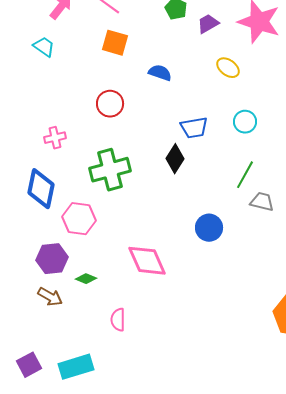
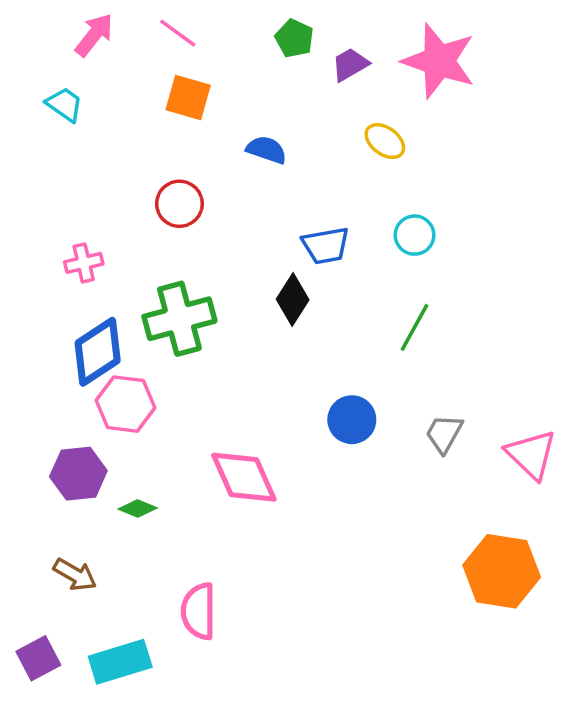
blue diamond: (41, 189) -> (98, 352), moved, turned 45
gray trapezoid: (262, 202) -> (444, 434), moved, turned -75
brown arrow: (50, 297) -> (75, 575), moved
pink semicircle: (118, 320) -> (199, 611), moved, size x1.4

